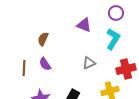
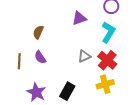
purple triangle: (84, 25) -> (79, 18), turned -42
red cross: (126, 69) -> (107, 60), moved, turned -36

